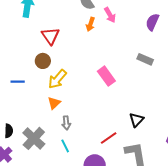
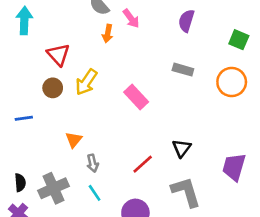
yellow arrow: (57, 79) -> (86, 82), moved
gray cross: (34, 138) -> (54, 188), turned 30
red line: (109, 138) -> (143, 164), moved

